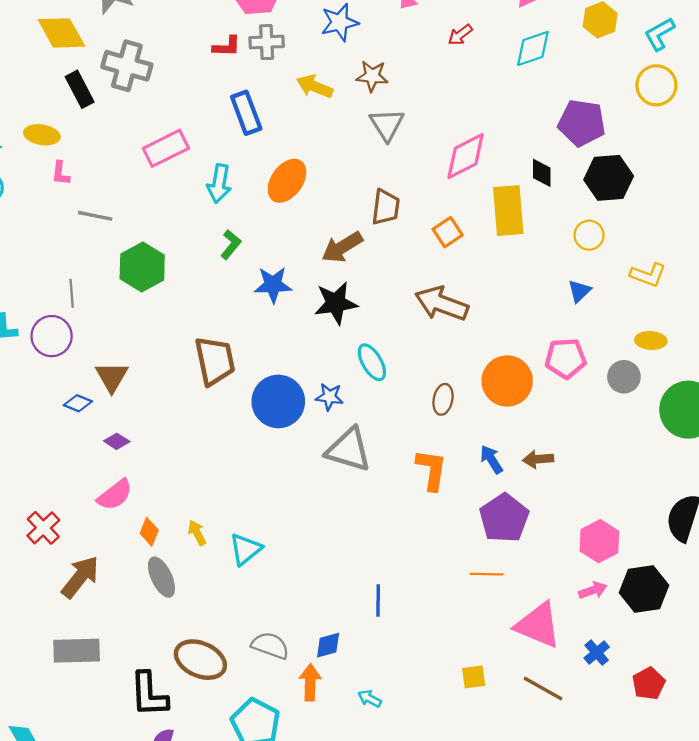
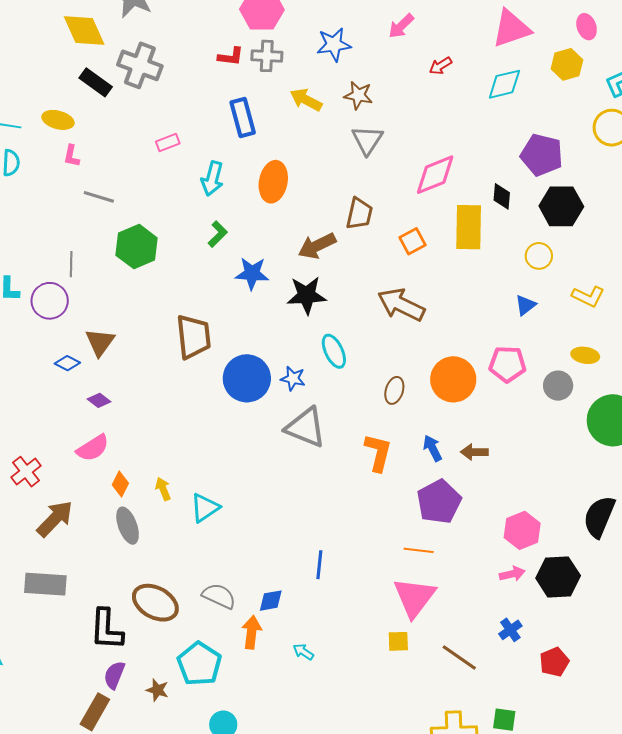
black rectangle: (80, 89) -> (96, 82), turned -32
pink rectangle: (166, 148) -> (168, 142), size x0.6
orange ellipse: (287, 181) -> (273, 182), turned -30
pink triangle: (538, 625) -> (414, 597), moved, turned 39

